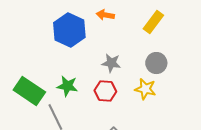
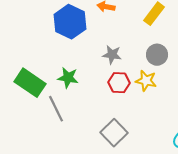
red hexagon: (105, 91) -> (119, 83), moved

